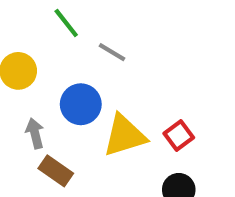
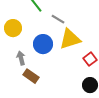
yellow triangle: (125, 135) -> (70, 39), moved

